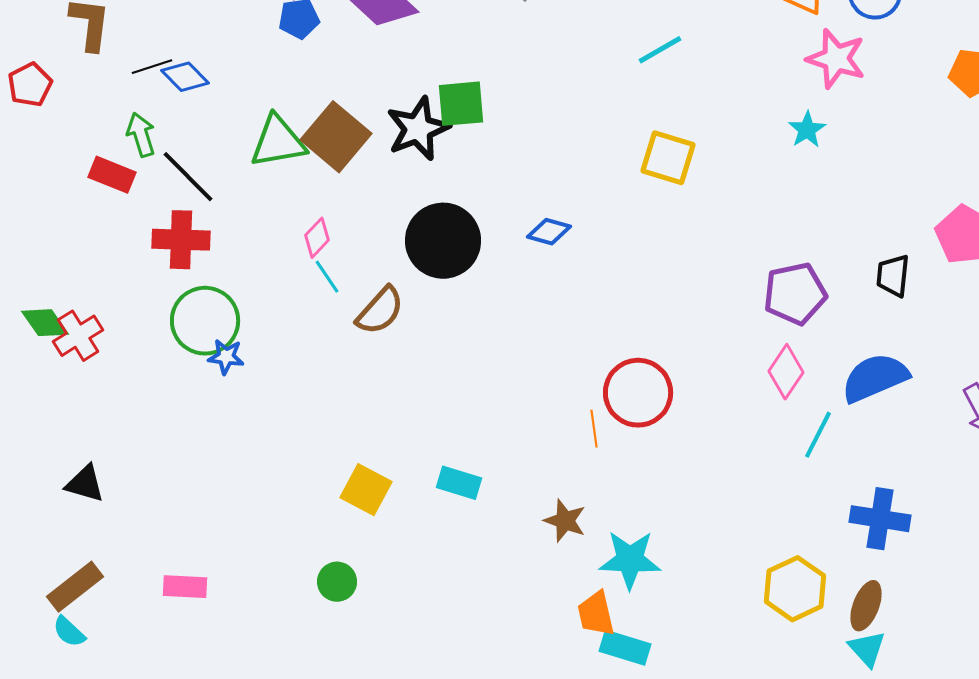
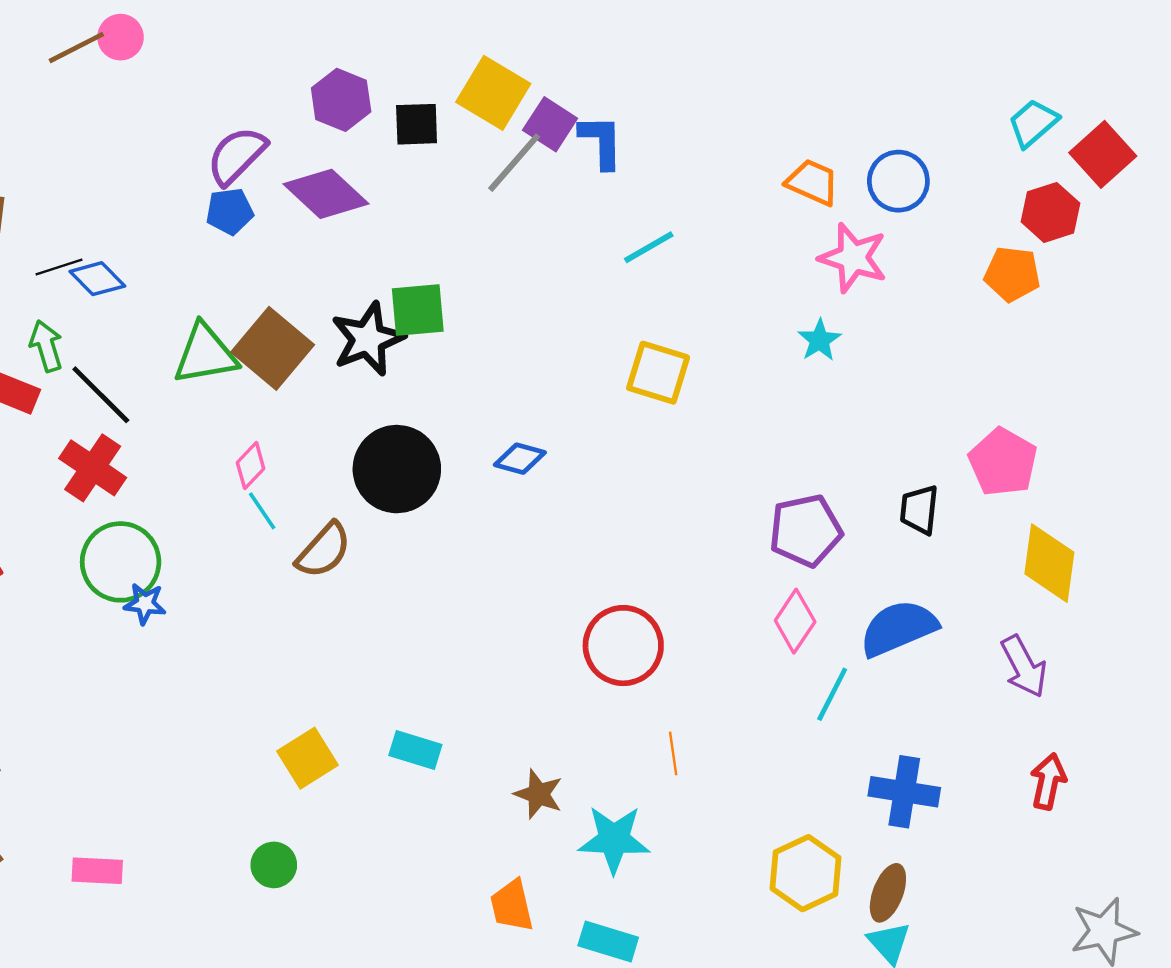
red cross: (181, 240) -> (93, 468), turned 32
orange line: (594, 429) -> (673, 753), moved
yellow square: (366, 490) -> (307, 758), turned 30
orange trapezoid: (596, 614) -> (512, 906), moved

